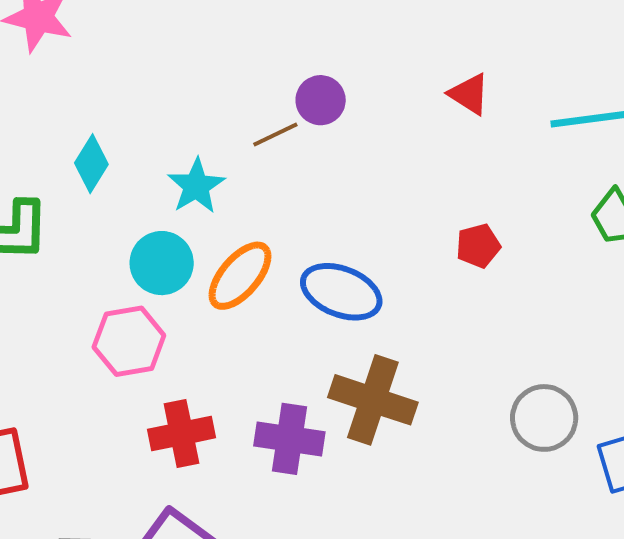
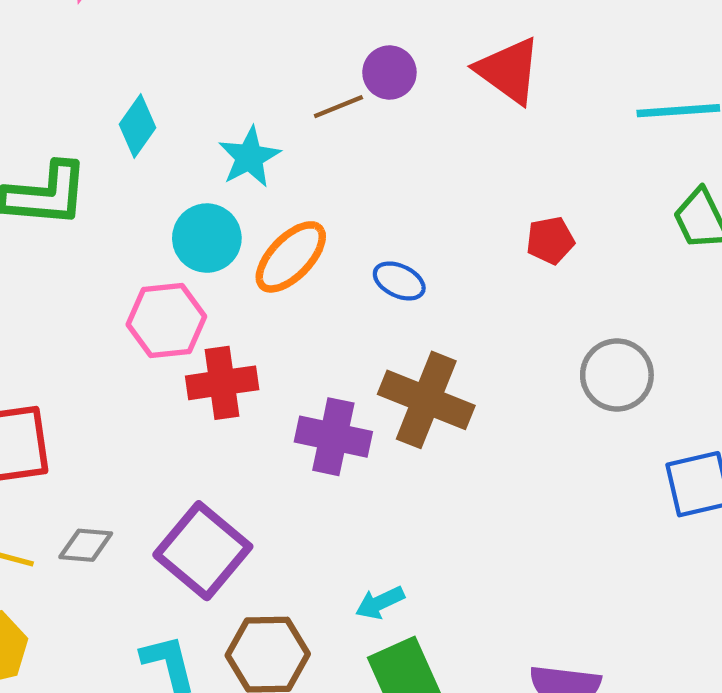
red triangle: (469, 94) -> (509, 71), moved, size x1.5
blue ellipse: (341, 292) -> (399, 281), size x0.6
gray circle: (544, 418) -> (617, 375), moved
red cross: (182, 434) -> (222, 383), moved

